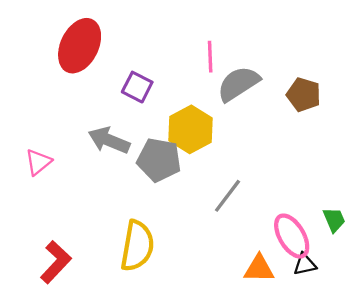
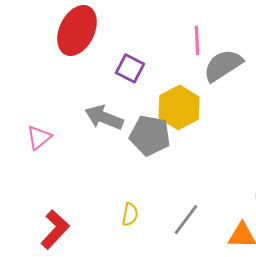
gray line: (228, 196) -> (186, 219), moved
yellow semicircle: (137, 246) -> (130, 214), size x0.5

